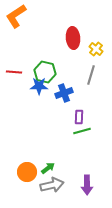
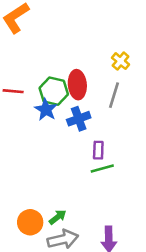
red ellipse: (73, 38) -> (77, 85), moved
blue star: (39, 86) -> (46, 110), turned 30

